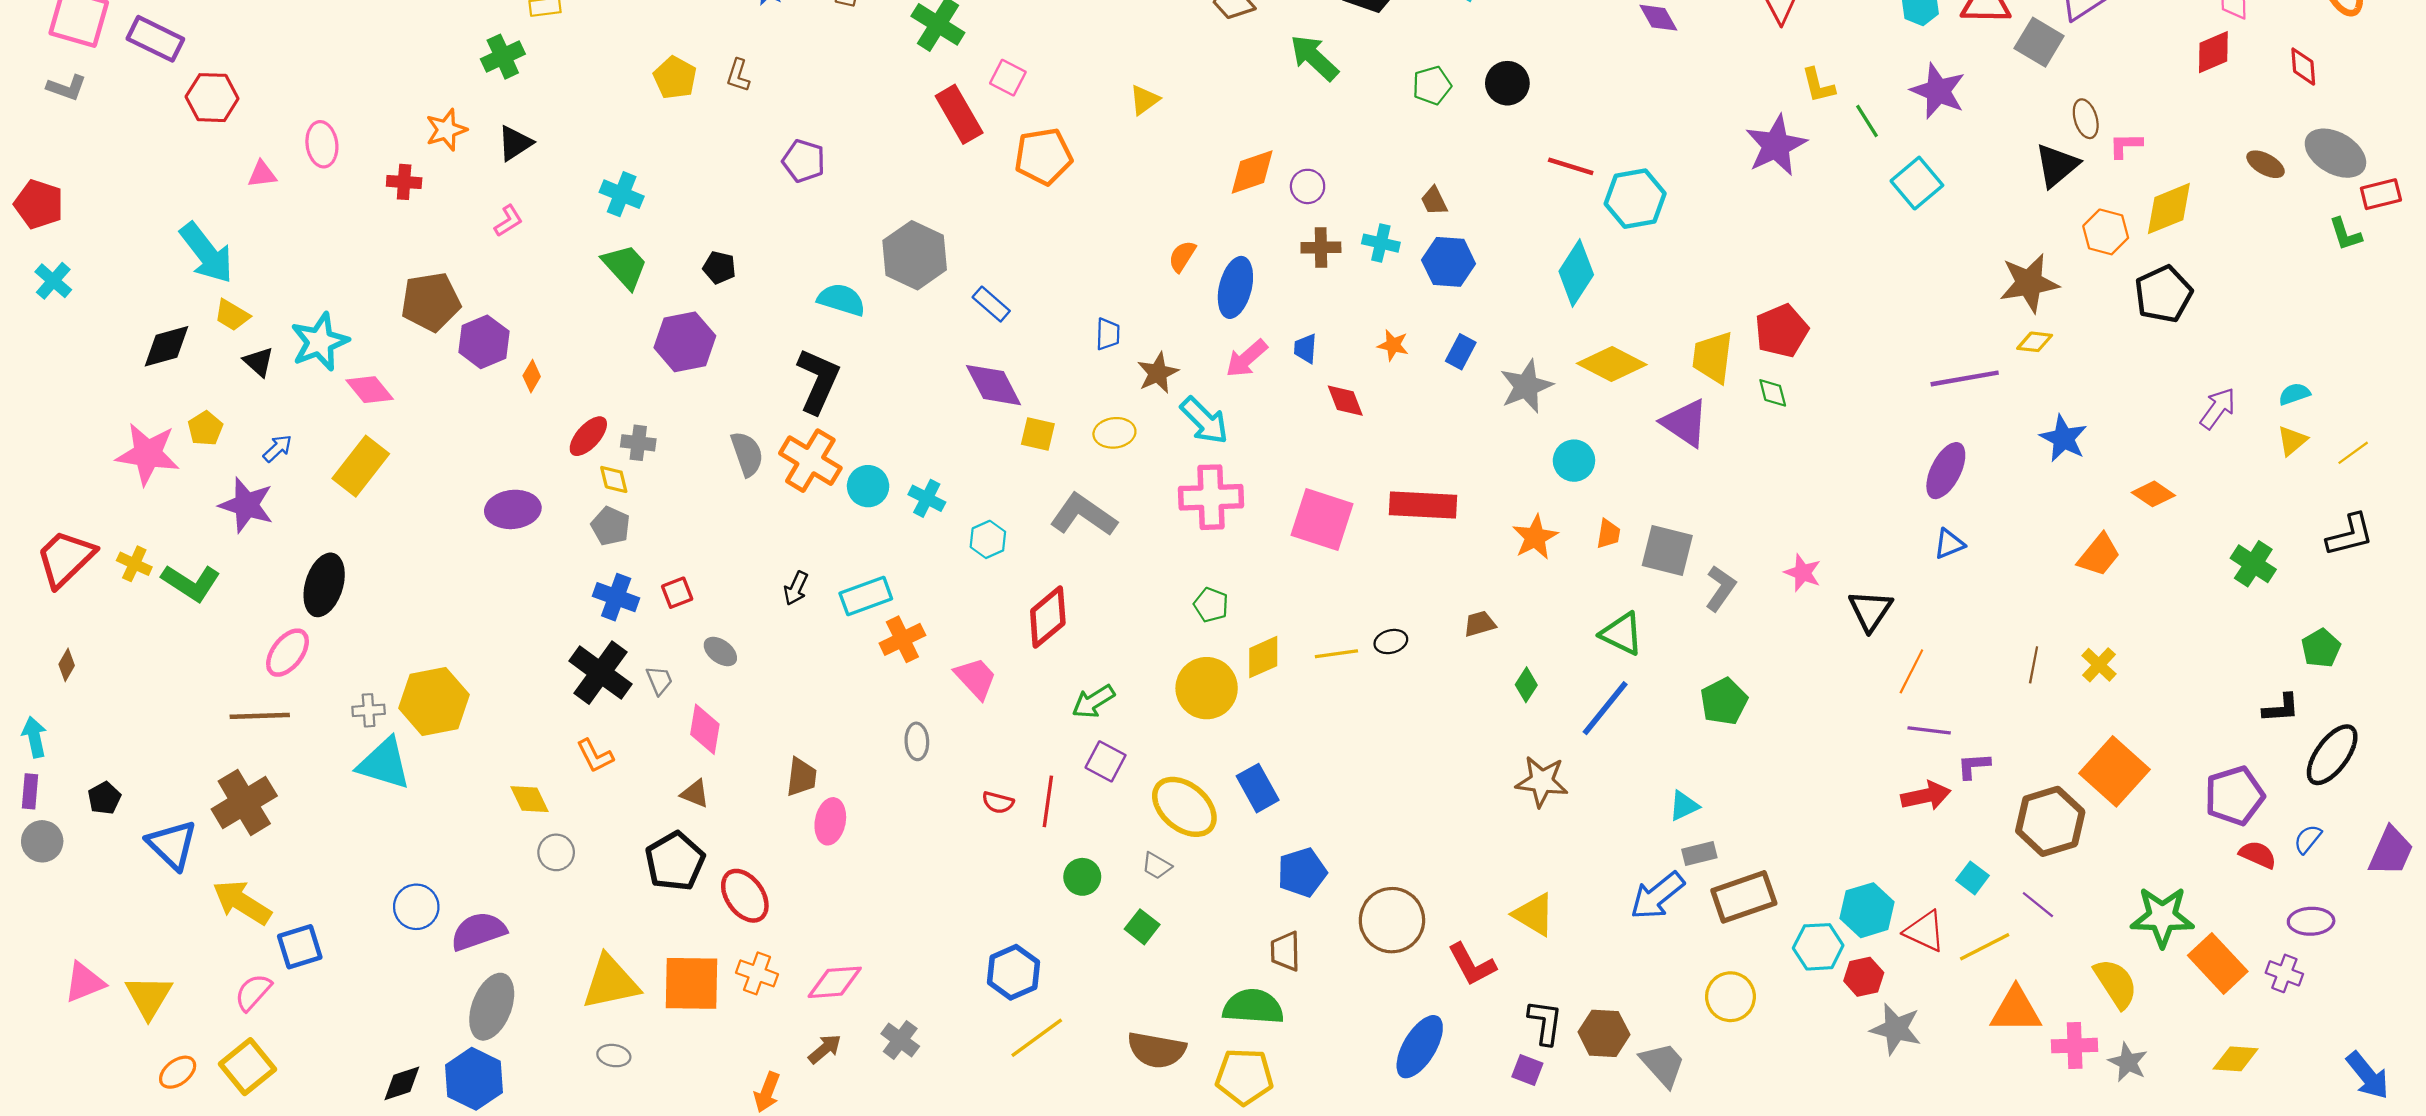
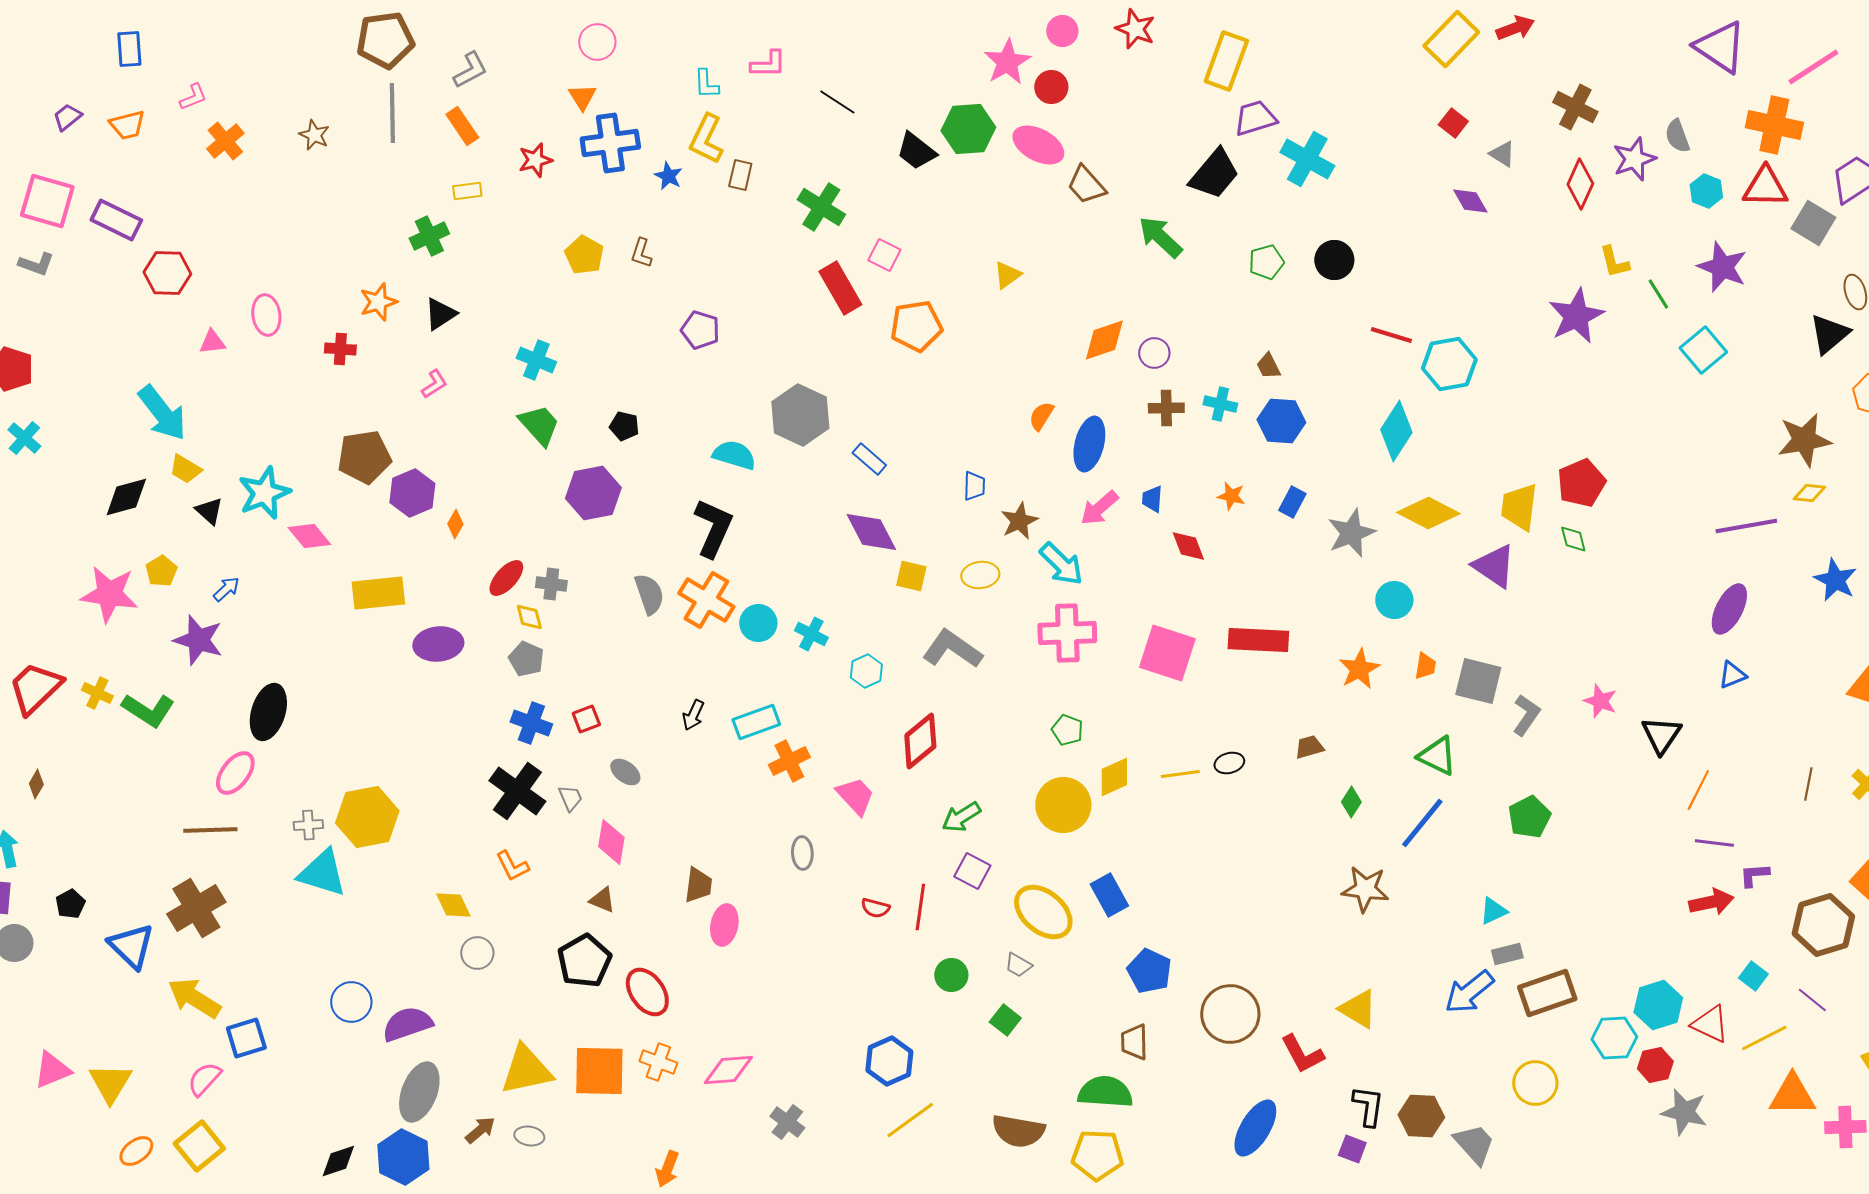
yellow rectangle: (361, 466) -> (378, 593), moved, turned 46
blue pentagon: (1302, 872) -> (1149, 971), turned -30
brown arrow: (825, 1049) -> (480, 1130), moved

